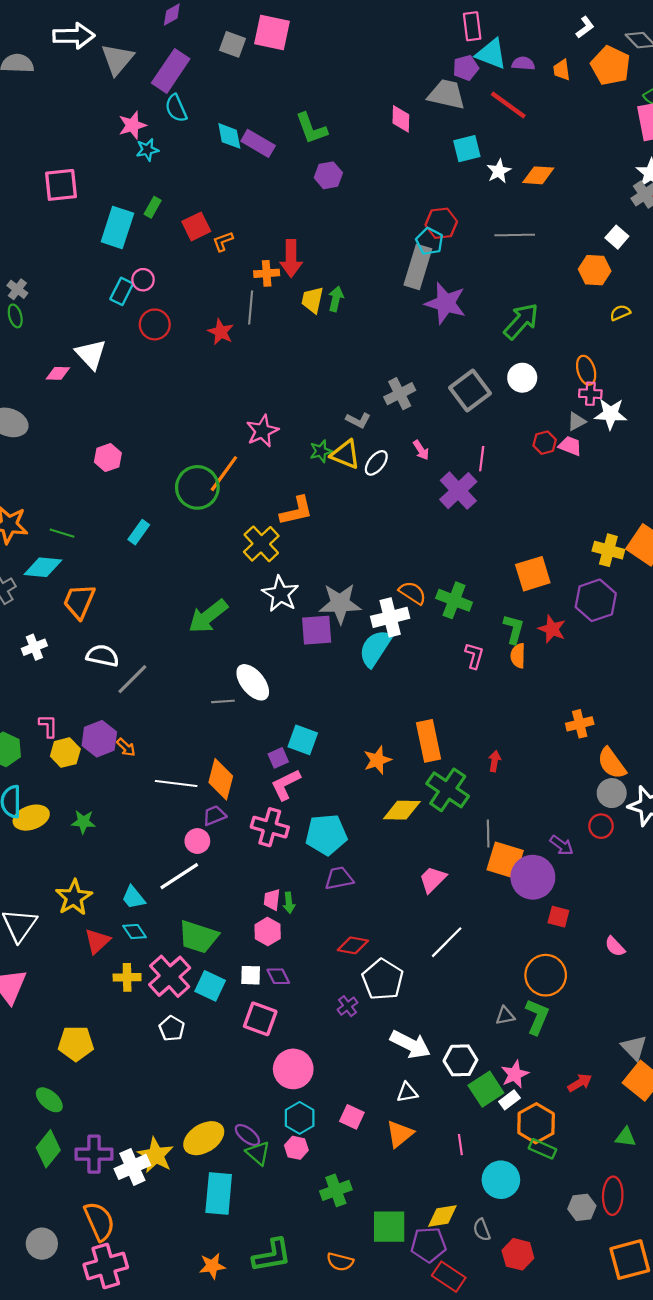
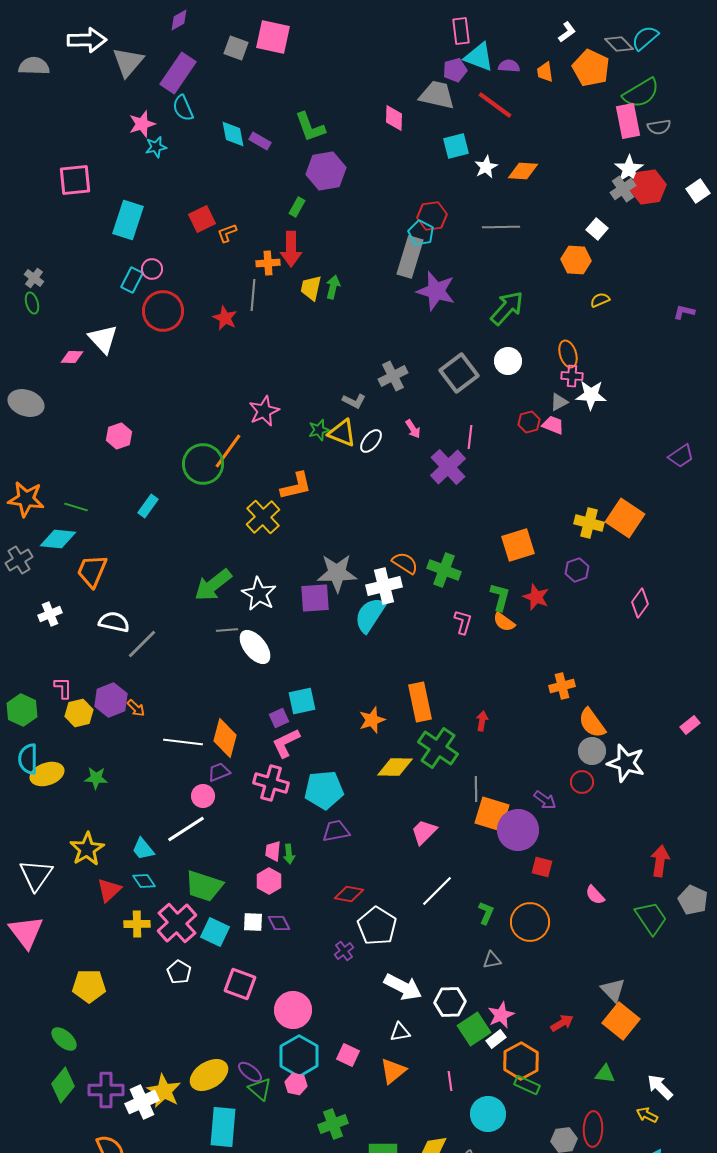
purple rectangle: (258, 143) -> (260, 141), size x0.7
purple hexagon: (328, 175) -> (326, 171), size x1.5
green rectangle: (153, 207) -> (297, 207), moved
red circle: (155, 324) -> (163, 311), size x1.4
white star: (280, 594) -> (259, 594), moved
purple hexagon: (596, 600) -> (577, 570), size x0.6
orange semicircle: (518, 656) -> (504, 622), turned -55
gray line: (223, 701) -> (227, 630), moved
cyan square: (303, 740) -> (302, 701), turned -32
green L-shape: (537, 1017) -> (486, 913), moved, size x0.7
pink square: (260, 1019) -> (240, 984), moved
cyan hexagon: (300, 1118) -> (299, 1056), size x1.4

